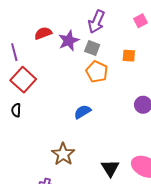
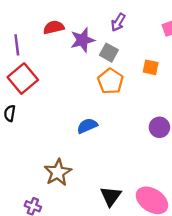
purple arrow: (96, 22) -> (118, 22), size x0.7

